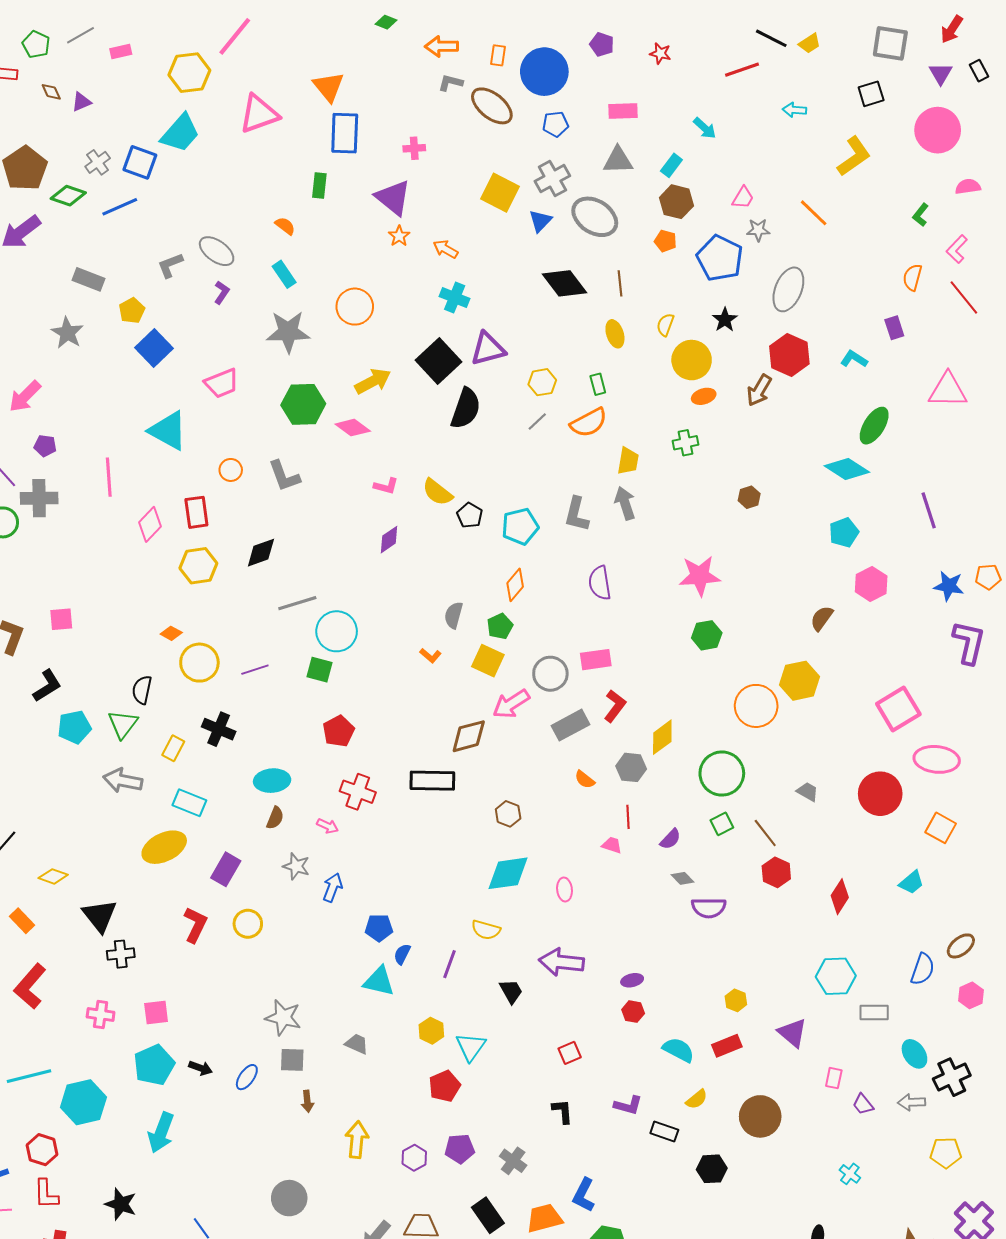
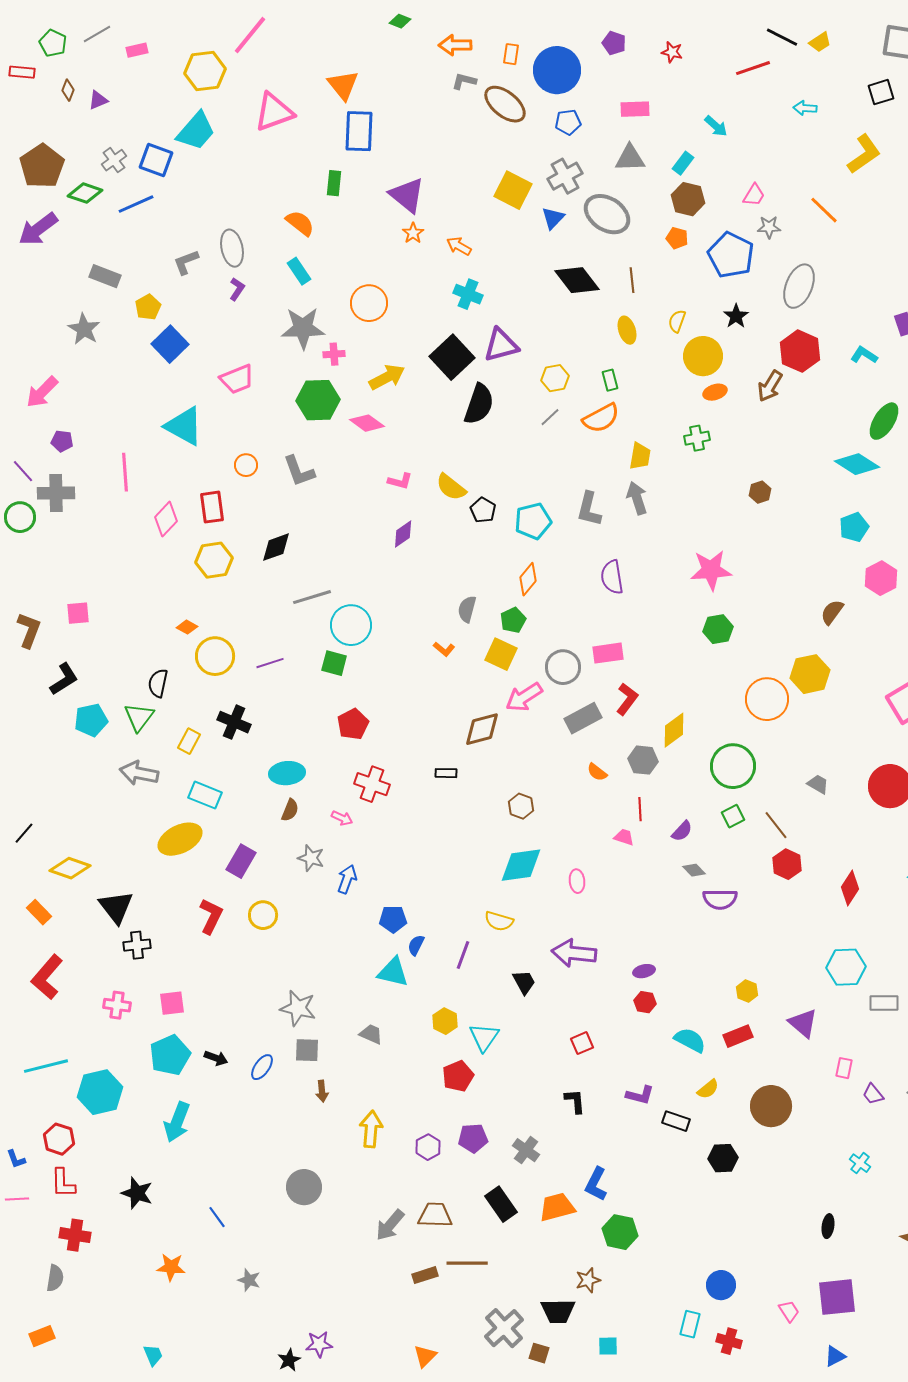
brown diamond: (51, 92) -> (68, 90), turned 45
pink cross: (414, 148) -> (334, 354), moved
orange semicircle: (285, 226) -> (300, 223), size x1.4
gray ellipse: (217, 251) -> (232, 248), turned 42
black rectangle: (432, 781) -> (446, 773), size x0.5
yellow diamond: (53, 876) -> (70, 868), size x1.4

